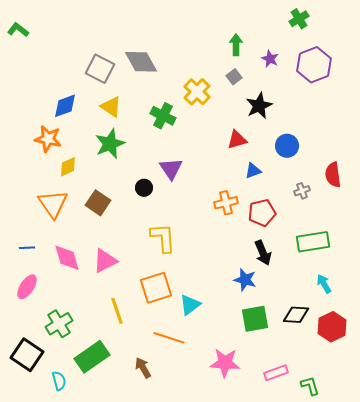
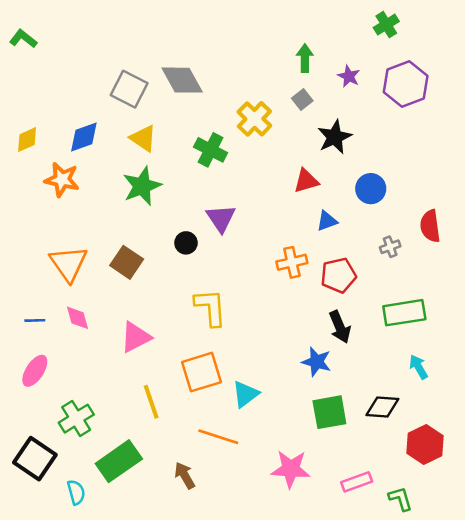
yellow diamond: (68, 167) -> (27, 140), moved
pink diamond: (67, 258) -> (77, 318), moved, size x0.7
red hexagon: (332, 327) -> (425, 444), moved

